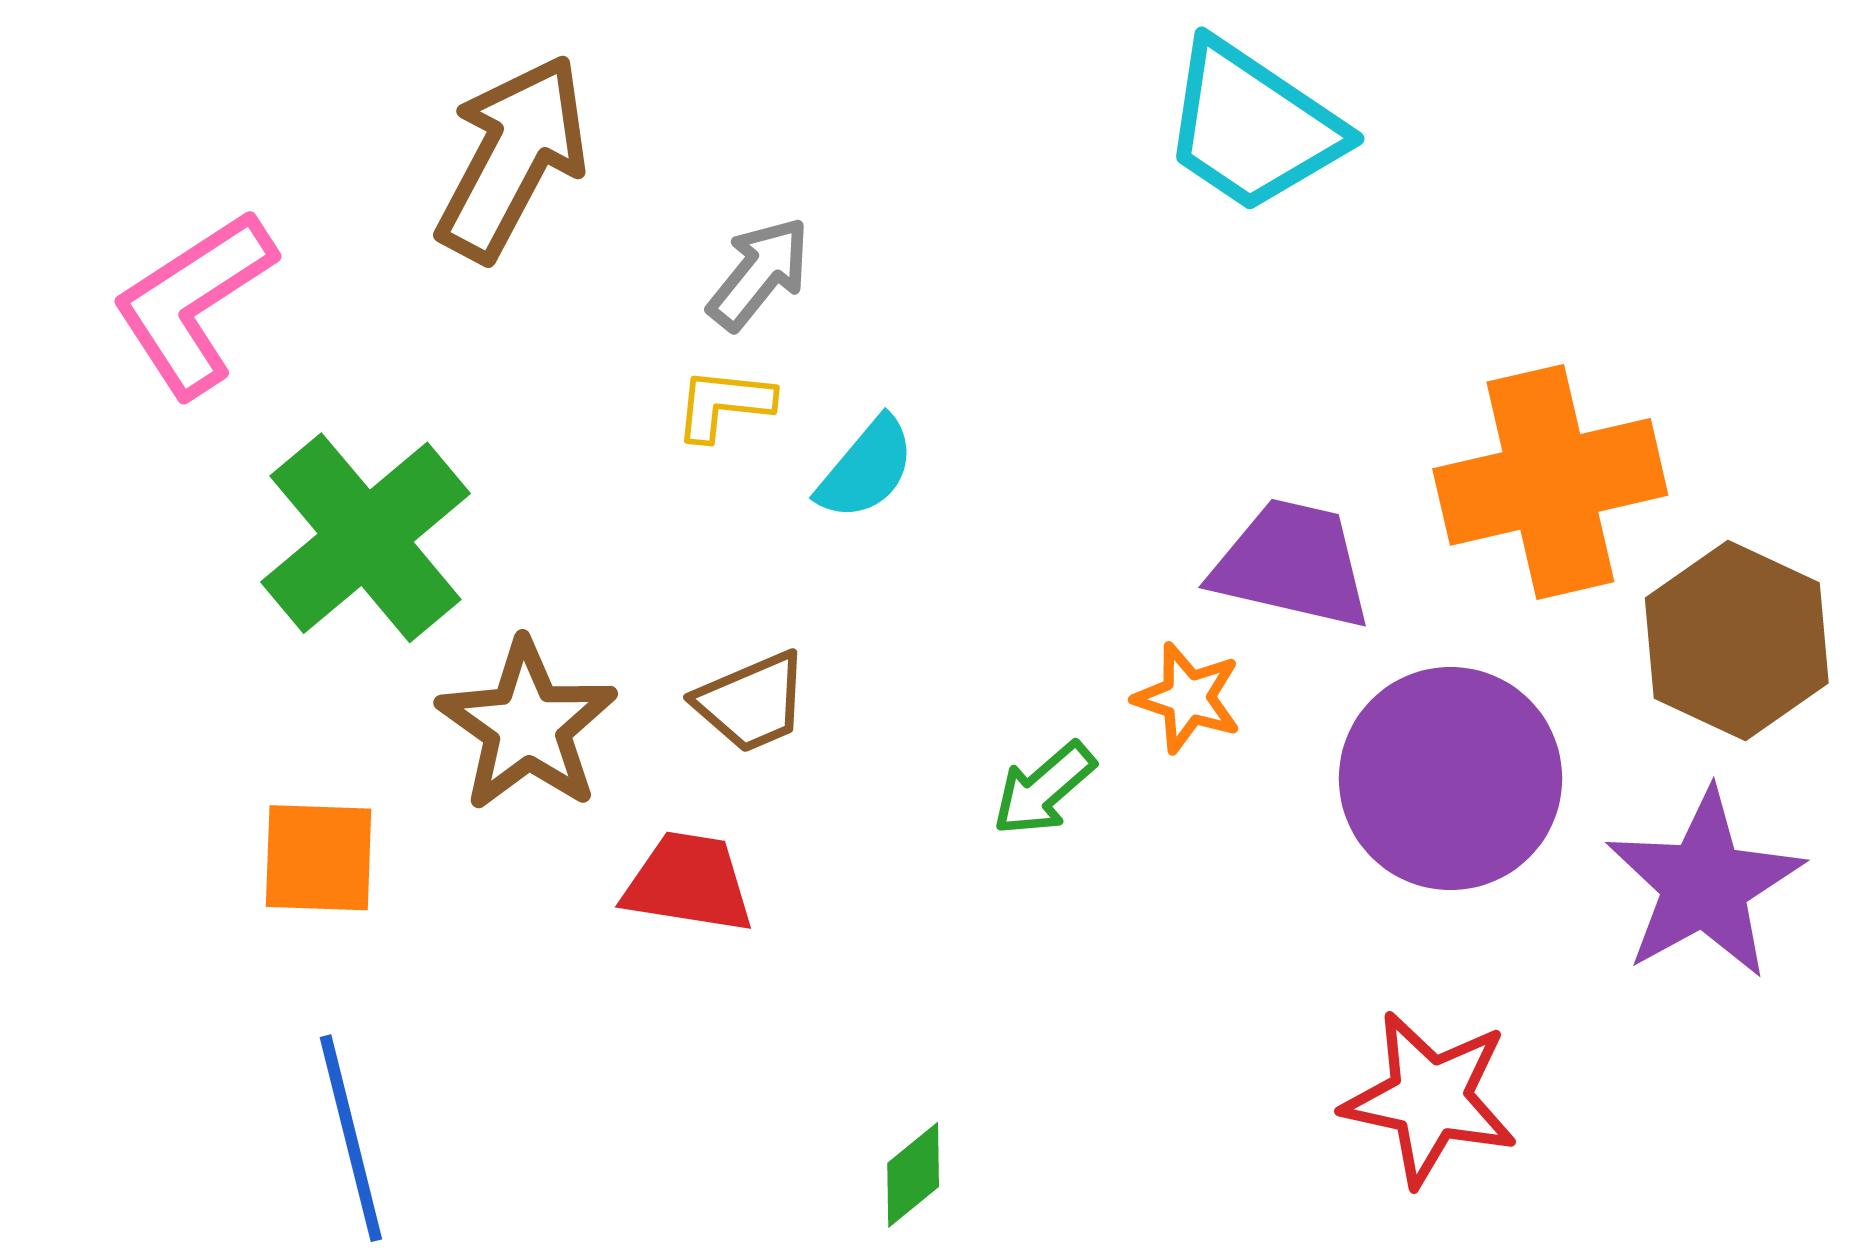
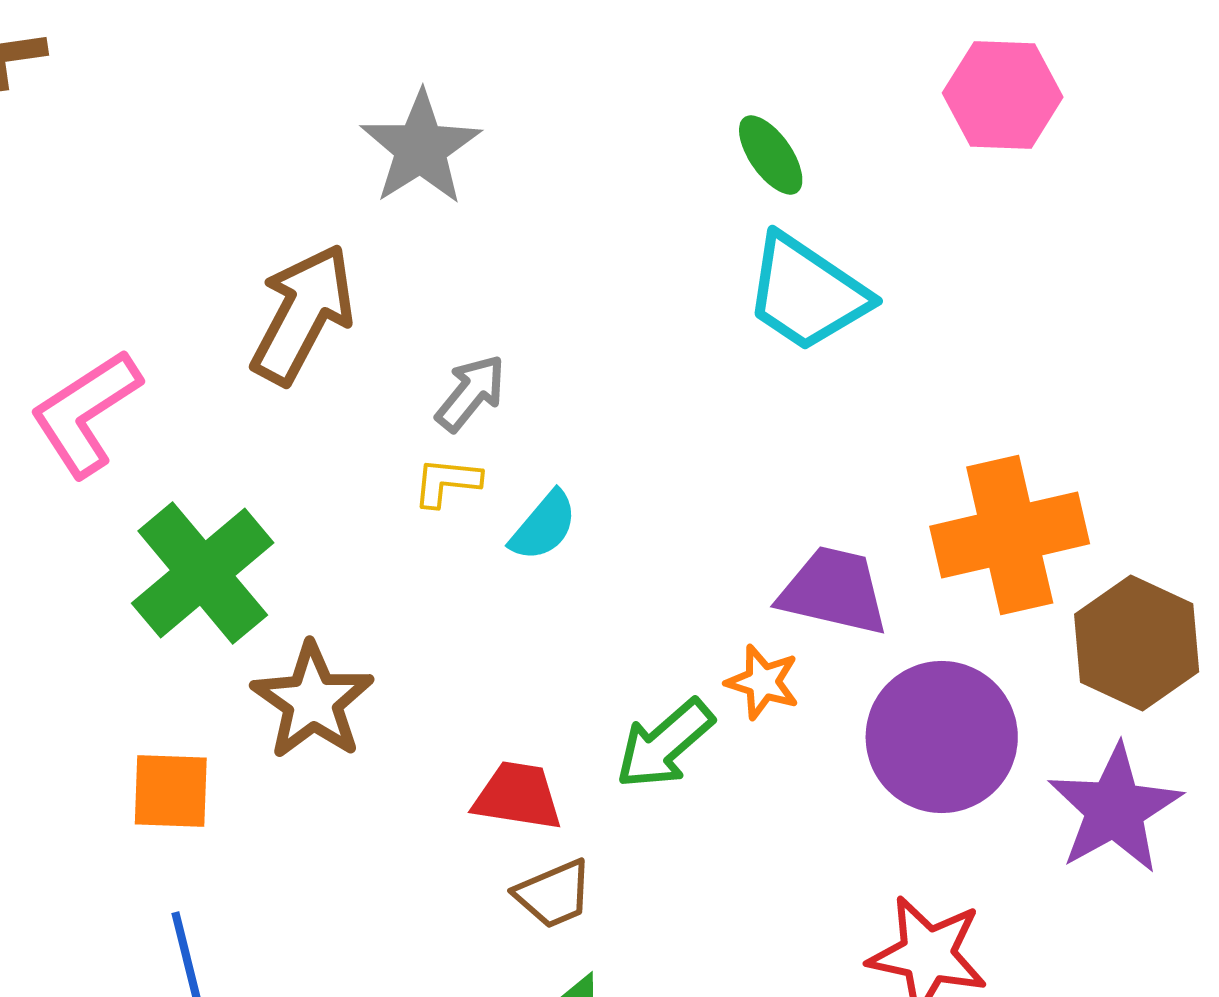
brown trapezoid: (752, 702) -> (554, 894), moved
green arrow: (1044, 789) -> (665, 744), size x1.4
red trapezoid: (689, 883) -> (518, 796), moved

